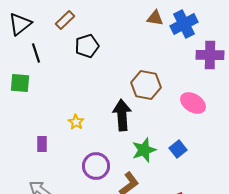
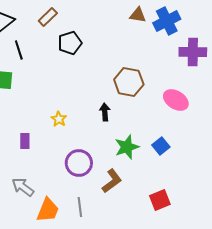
black arrow: (122, 115) -> (105, 112), size x0.6

